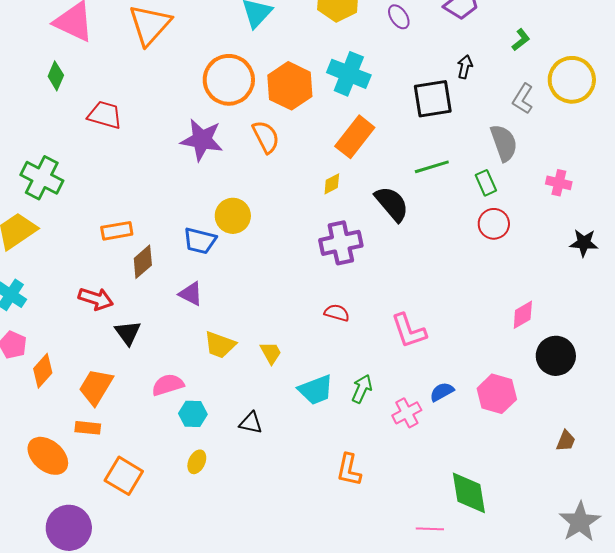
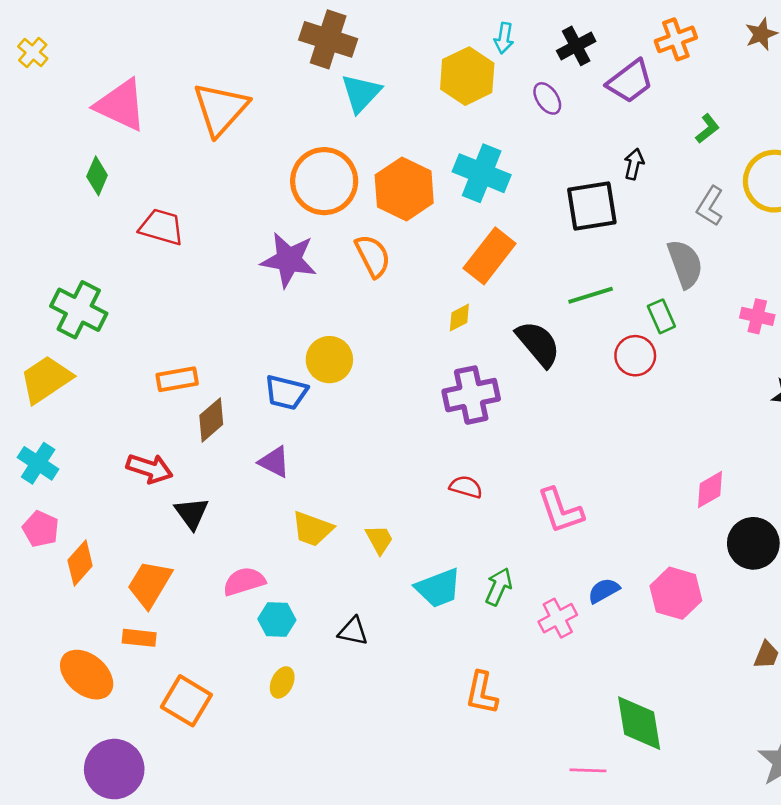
red circle: (494, 224) -> (635, 356), moved

